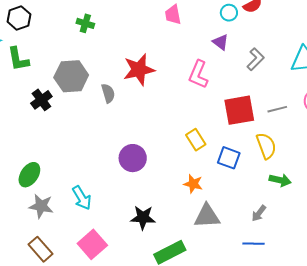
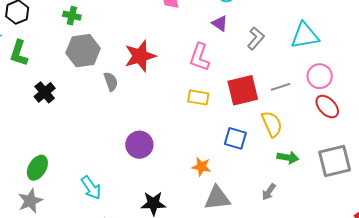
green cross: (85, 23) -> (72, 16), moved
green L-shape: (18, 59) -> (19, 53), turned 32
gray hexagon: (71, 76) -> (83, 51), moved
yellow rectangle: (196, 140) -> (198, 97), moved, turned -45
gray star: (41, 206) -> (30, 201), moved, turned -30

